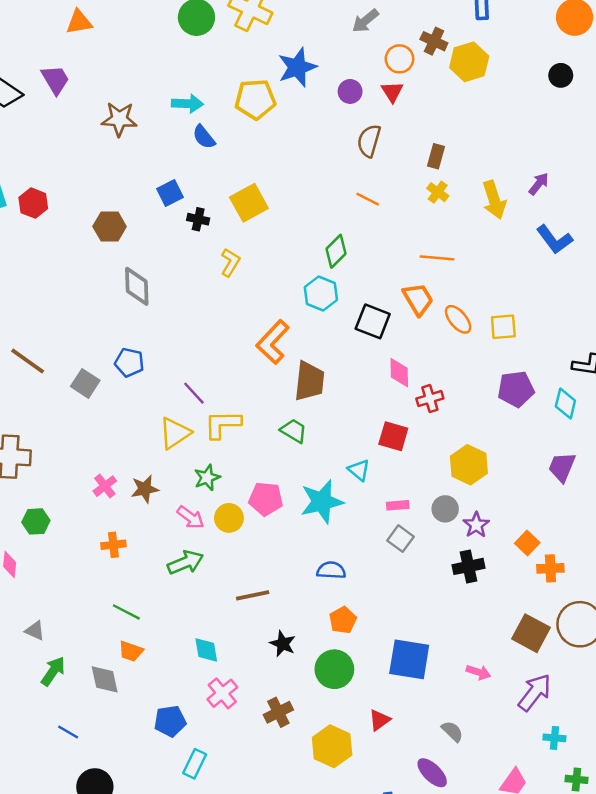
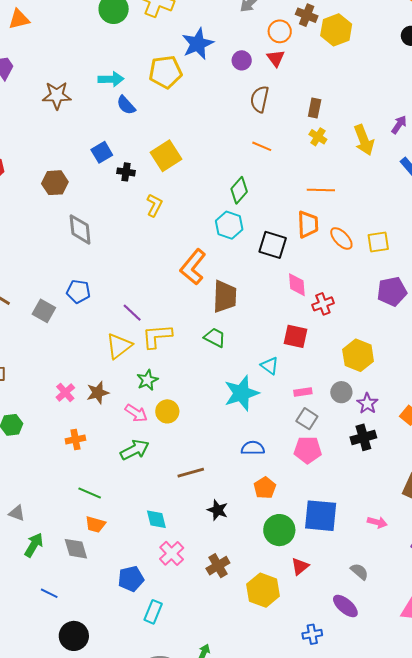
orange trapezoid: (418, 299) -> (308, 224), turned 32
pink pentagon: (266, 499) -> (308, 450), moved
green circle: (334, 669) -> (279, 530), moved

